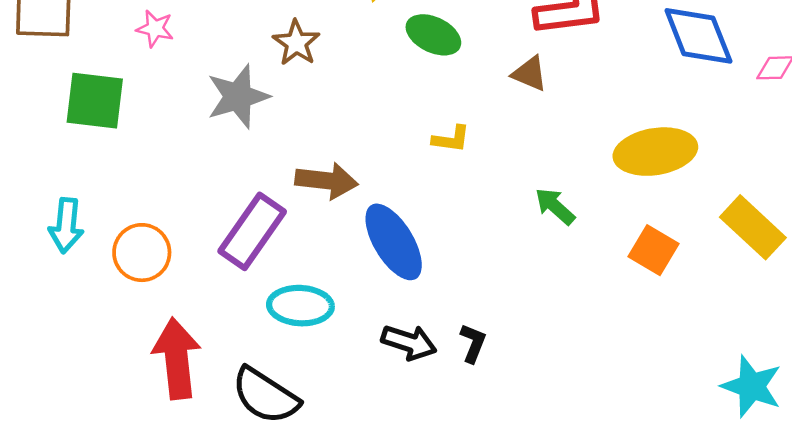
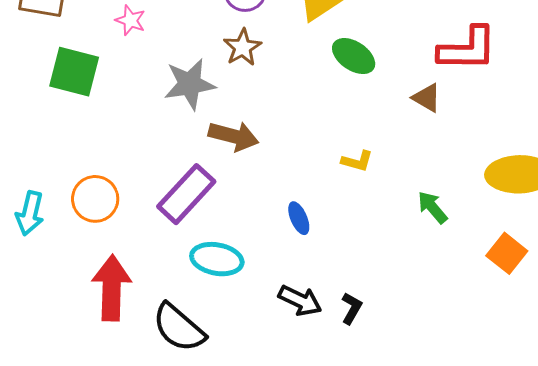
yellow L-shape: (451, 139) -> (357, 161), moved
brown arrow: (327, 181) -> (234, 136), moved
cyan arrow: (66, 226) -> (30, 213), moved
blue ellipse: (394, 242) -> (299, 218), size x0.5

